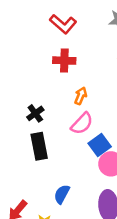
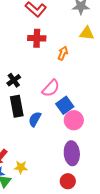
orange arrow: (81, 96) -> (63, 53), moved
blue semicircle: (62, 194) -> (35, 119), moved

